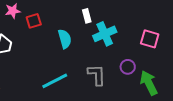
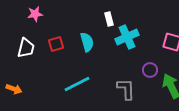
red square: (34, 21) -> (56, 44), moved
gray L-shape: (97, 75) -> (126, 89), moved

